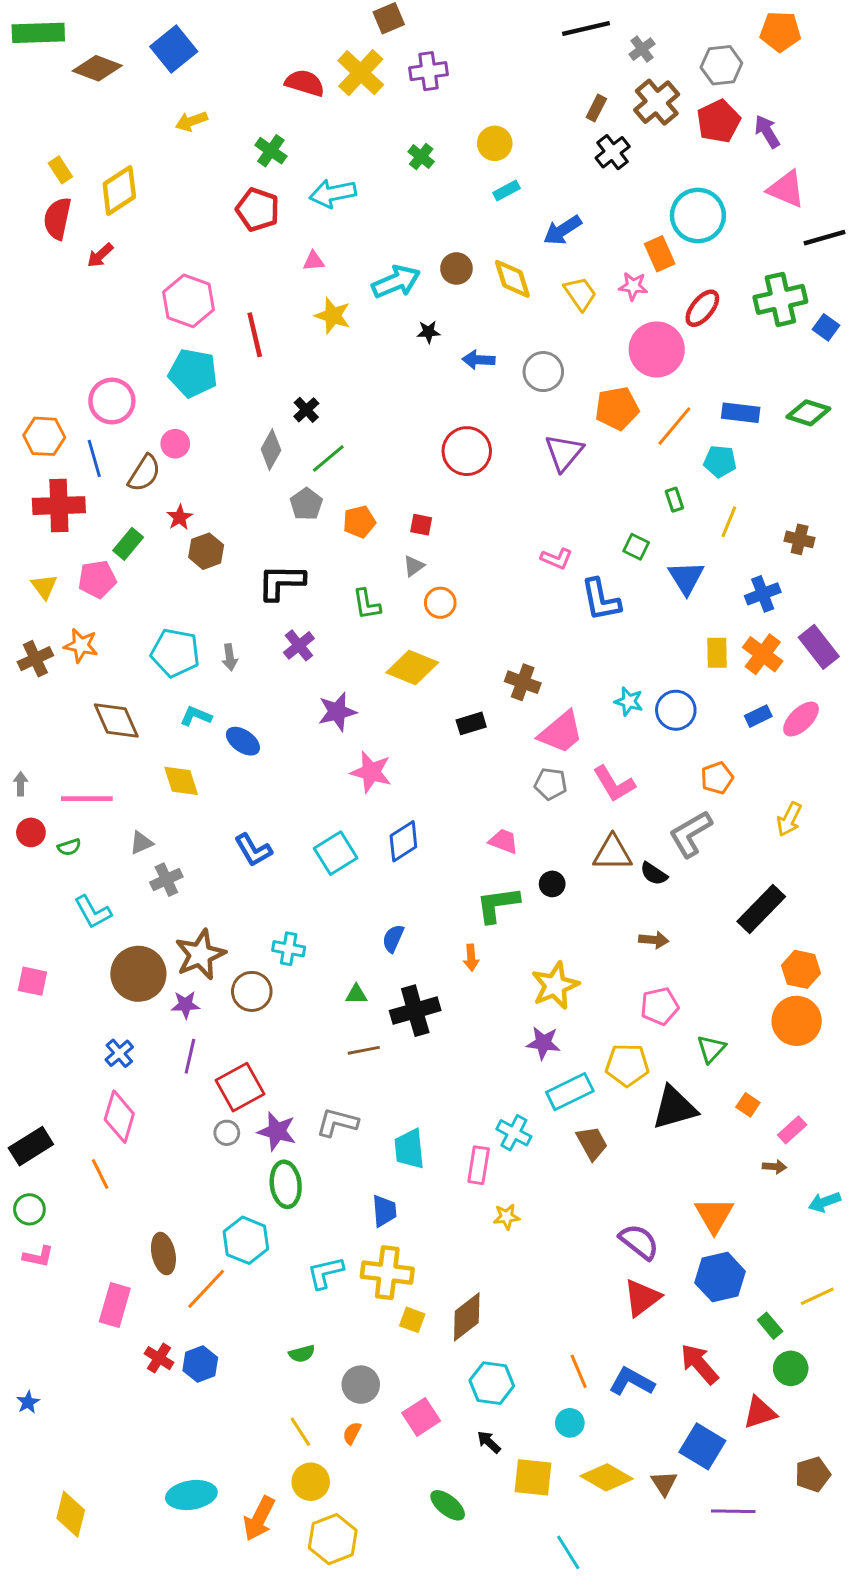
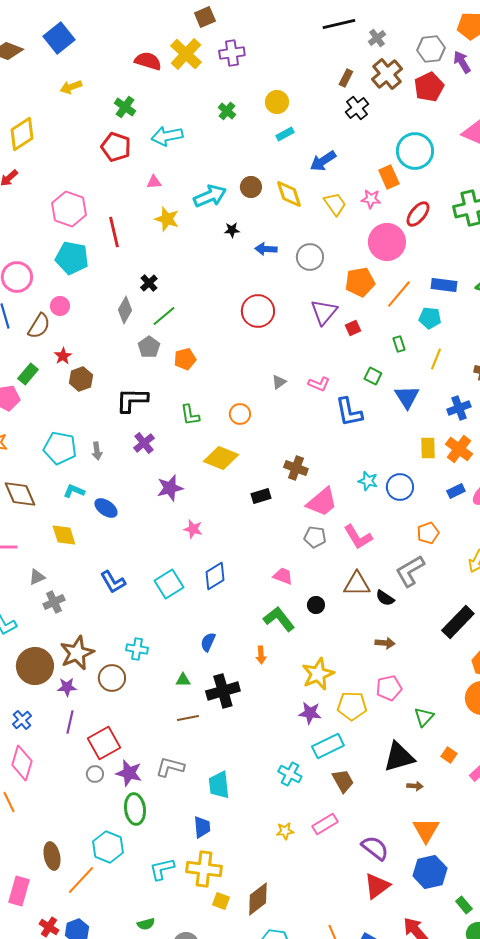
purple arrow: (767, 132) -> (462, 62), moved
red square: (421, 525) -> (353, 328), moved, turned -35
gray triangle: (414, 566) -> (279, 382), moved
pink star: (371, 772) -> (193, 529), size x0.7
green L-shape: (498, 905) -> (279, 619), turned 60
yellow pentagon: (627, 1065) -> (352, 706), moved
pink rectangle: (479, 1165) -> (325, 824), moved, turned 50
brown arrow: (774, 1167) -> (415, 786), moved

